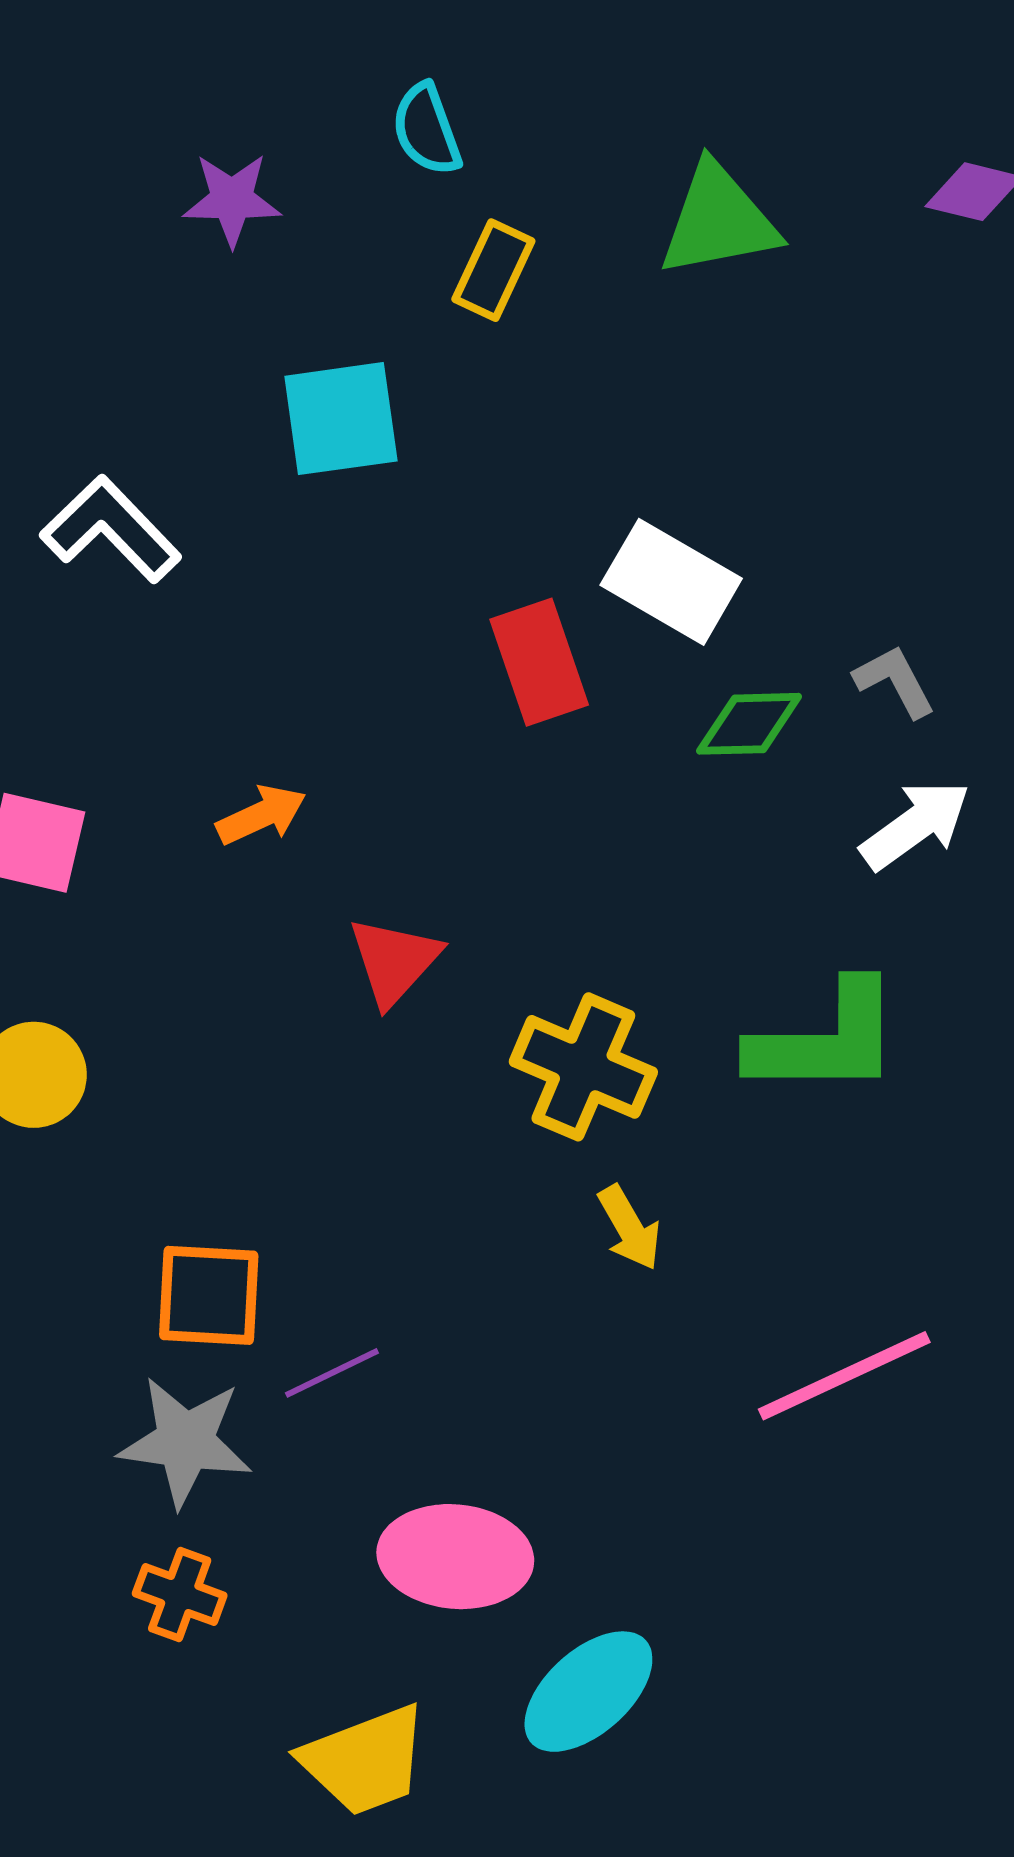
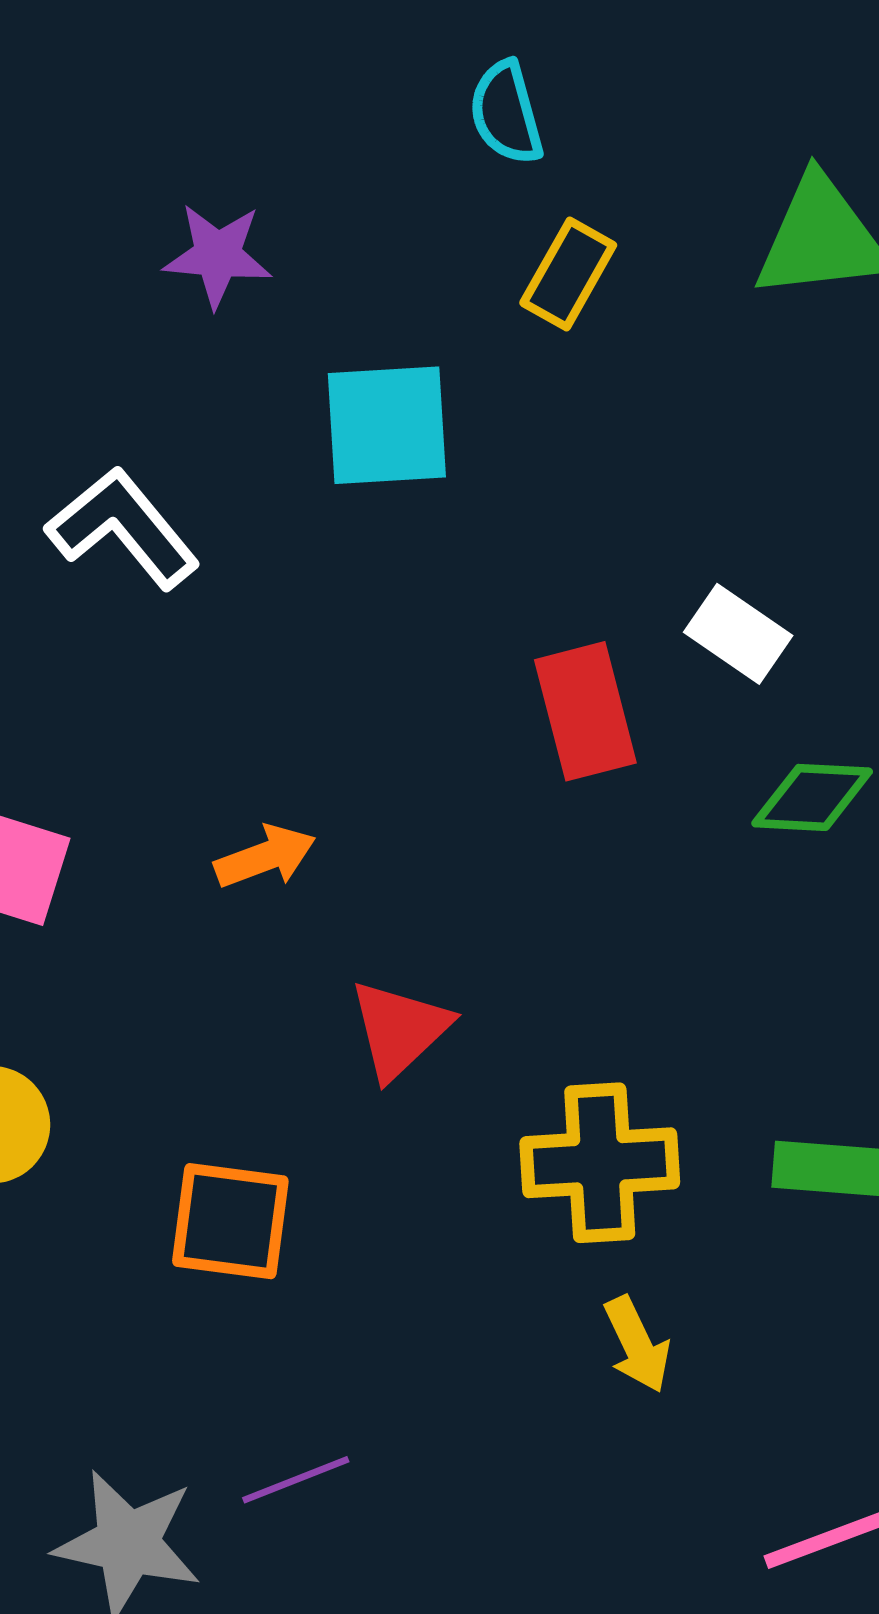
purple star: (232, 199) -> (218, 255), moved
white rectangle: (671, 582) -> (738, 634), size x0.7
yellow cross: (583, 1067) -> (600, 1163), turned -31
orange square: (209, 1295) -> (230, 1221), moved

